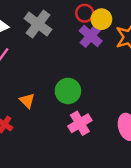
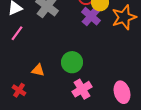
orange triangle: (27, 101) -> (38, 70), turned -32

